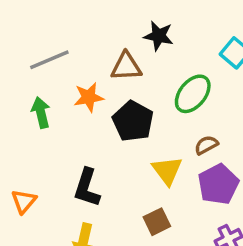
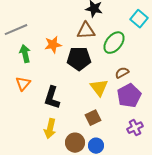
gray line: (49, 60) -> (16, 30), moved
brown triangle: (126, 67) -> (86, 31), moved
black pentagon: (133, 121) -> (79, 59), turned -30
orange triangle: (24, 201) -> (23, 84), moved

